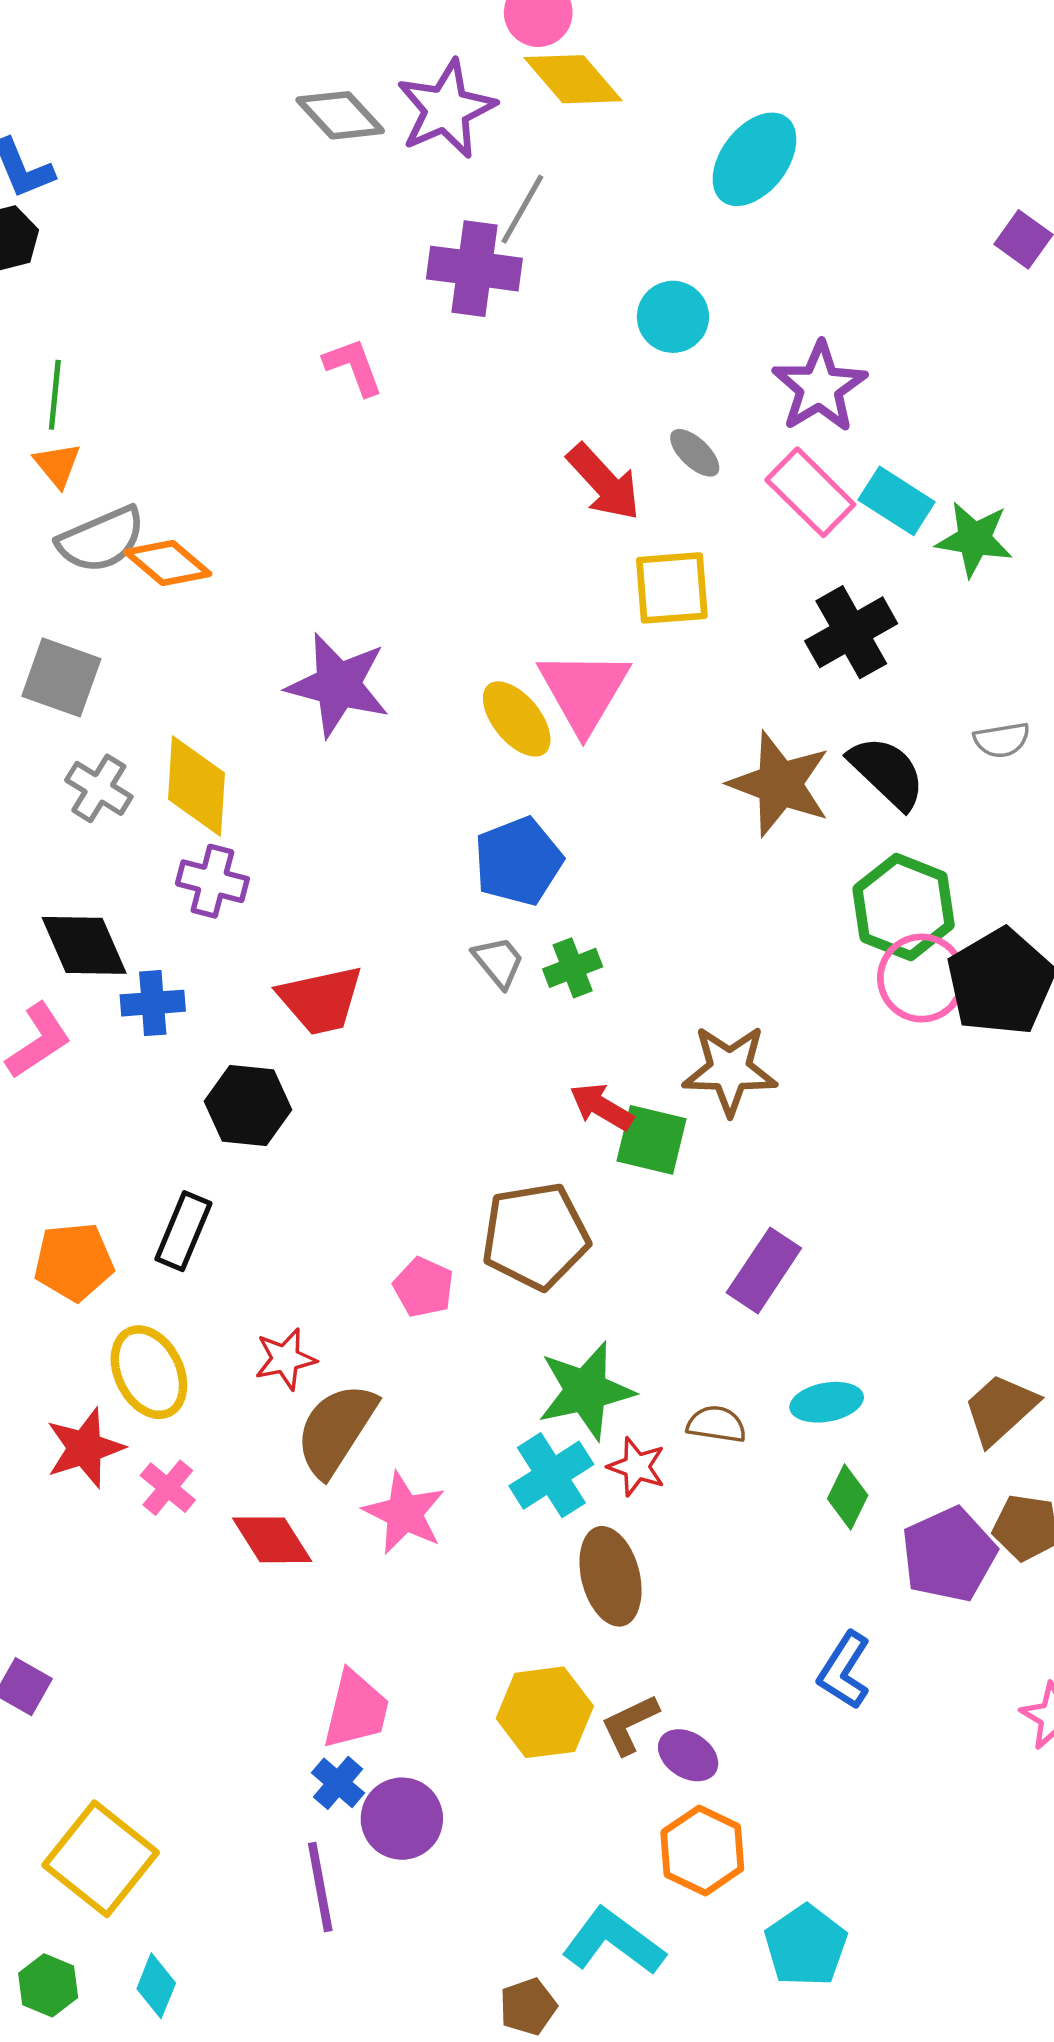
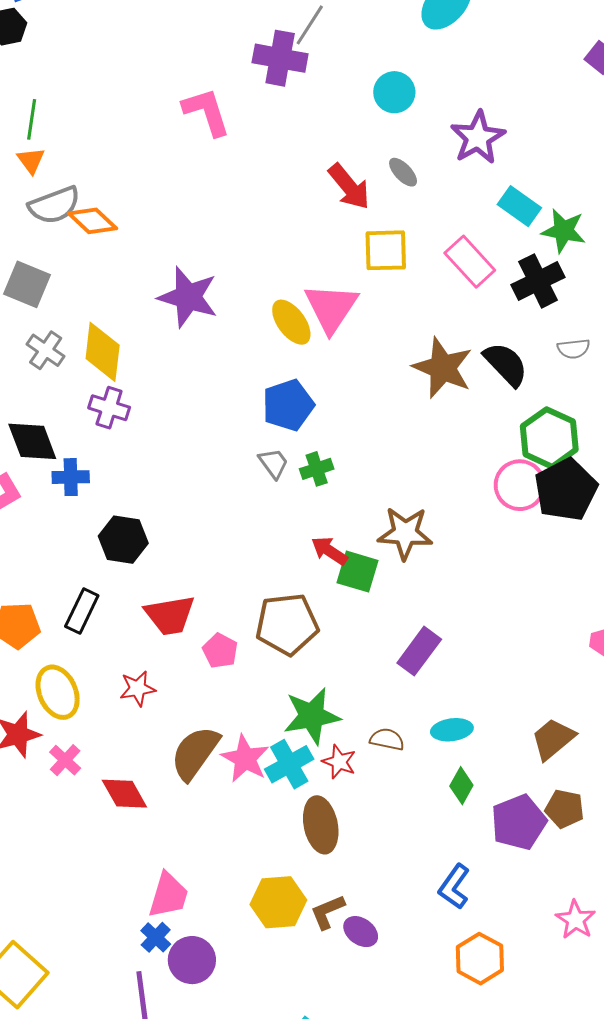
pink L-shape: (353, 367) -> (206, 112), size x1.4
pink rectangle: (810, 492) -> (470, 262), moved
black cross: (851, 632) -> (538, 281), moved
green hexagon: (904, 907) -> (549, 438), moved
red trapezoid: (321, 1000) -> (170, 615), moved
brown semicircle: (336, 1430) -> (195, 753), moved
pink star: (404, 1513) -> (245, 759), moved
orange hexagon: (702, 1850) -> (480, 959), moved

